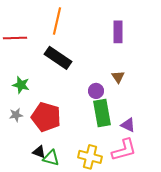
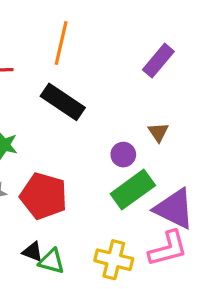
purple rectangle: (118, 32) -> (158, 61), turned 40
green rectangle: (102, 113) -> (133, 190), turned 64
purple triangle: (128, 125) -> (174, 209), size x1.8

